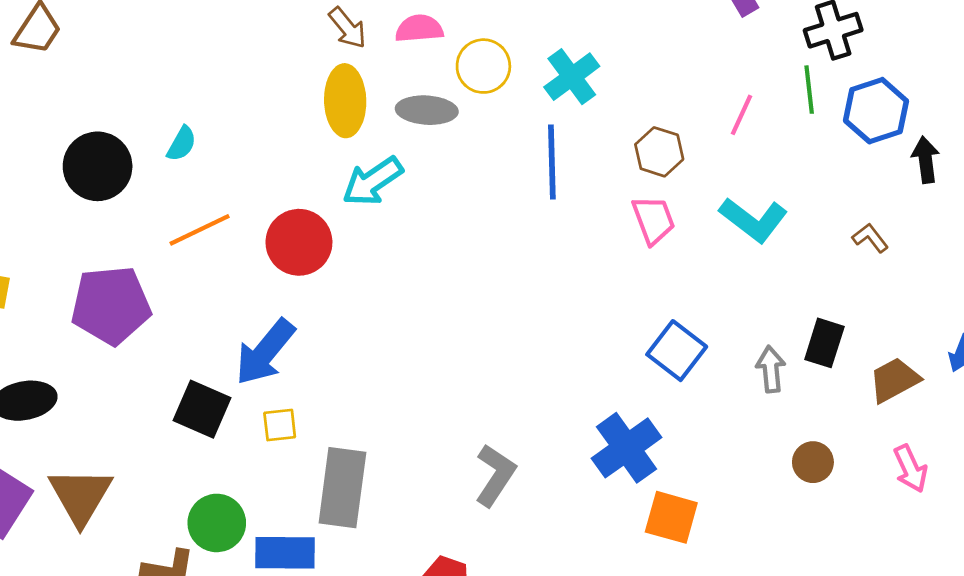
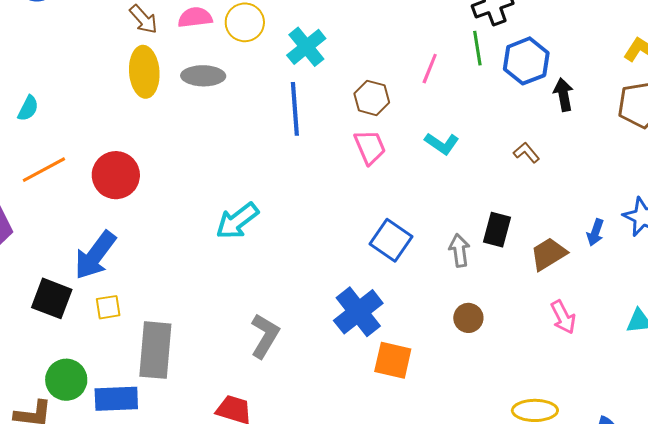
yellow circle: (483, 66) -> (245, 22), moved
cyan arrow: (373, 181) -> (237, 221), moved
cyan L-shape: (754, 220) -> (442, 144), size x0.7
brown circle: (813, 462) -> (468, 318), moved

